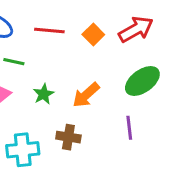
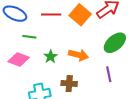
orange square: (93, 34) -> (80, 15), size x1.5
orange arrow: (86, 95) -> (79, 55), turned -120

